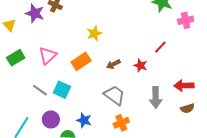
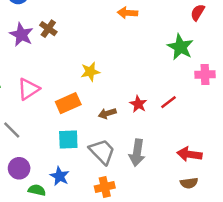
red star: (140, 65) -> (138, 104), moved
cyan square: (62, 90) -> (68, 139), moved, turned -36
gray arrow: (156, 97) -> (137, 153), moved

